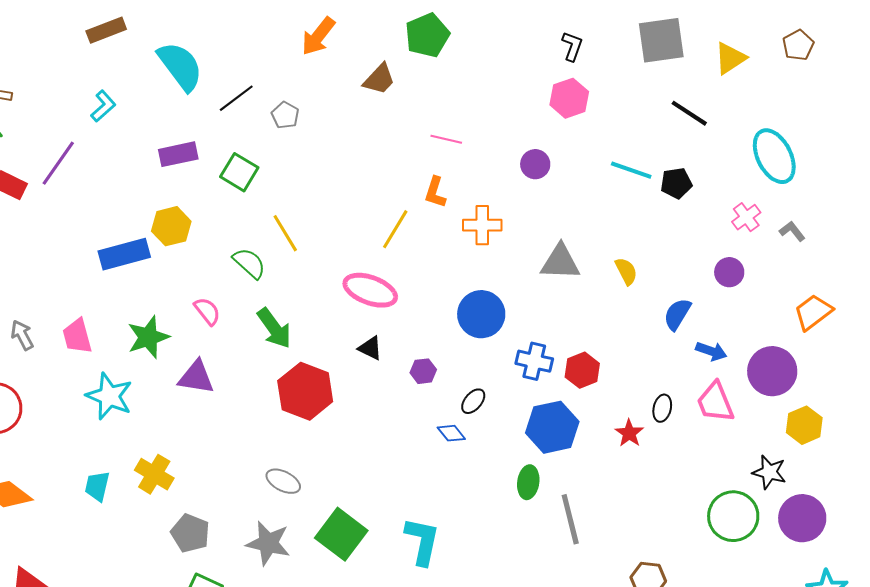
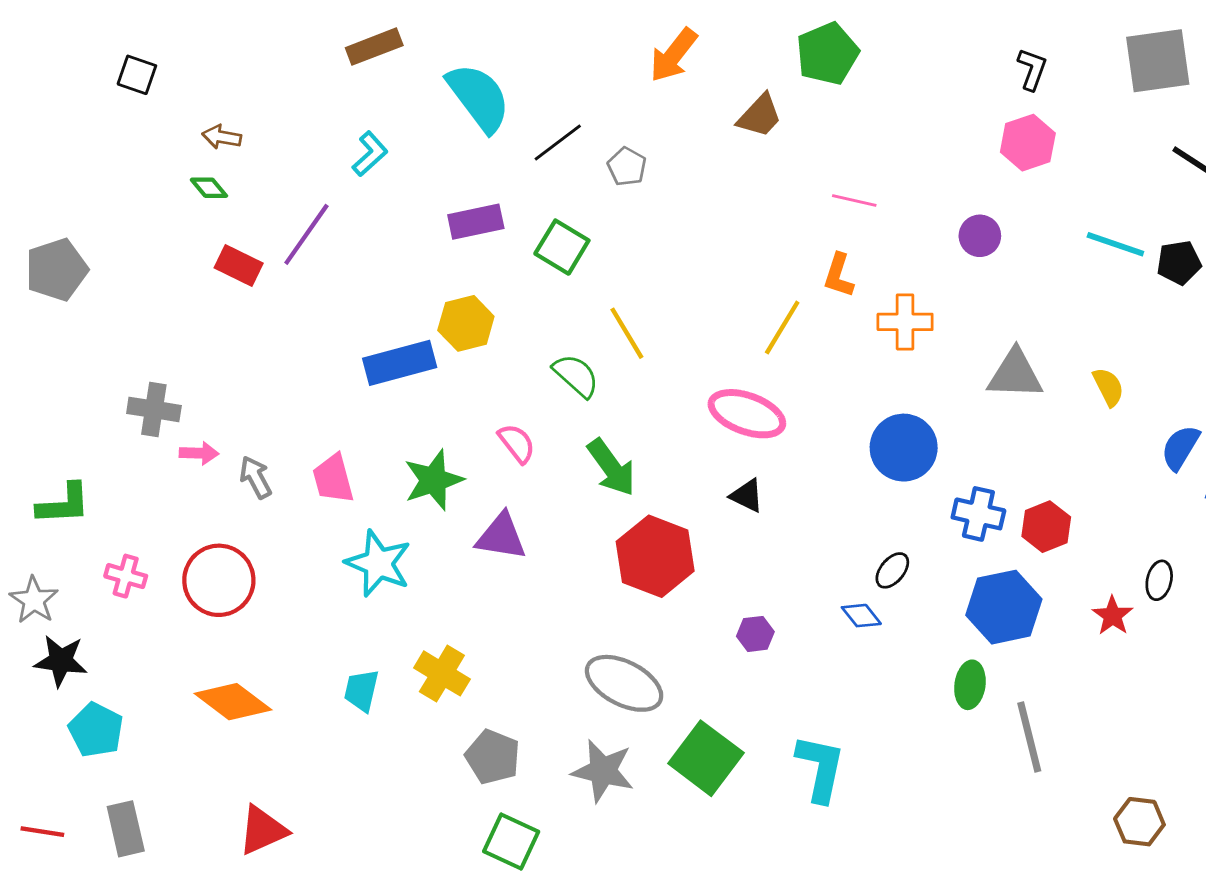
purple hexagon: (423, 371) -> (755, 634), moved
gray ellipse: (283, 481) -> (624, 683), size x1.6

